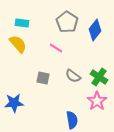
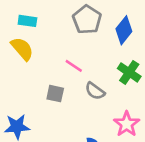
pink line: (56, 48) -> (74, 66), moved
green cross: (99, 77) -> (129, 72), moved

